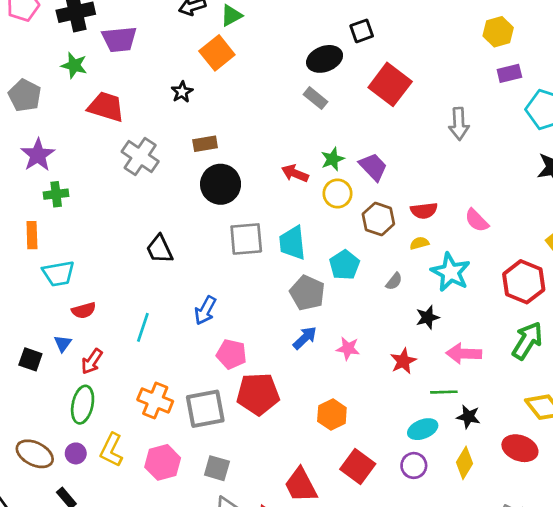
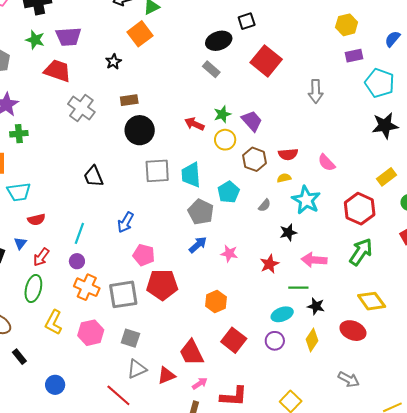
purple trapezoid: (119, 39) -> (69, 37), moved
purple circle: (76, 453) -> (77, 261), moved

